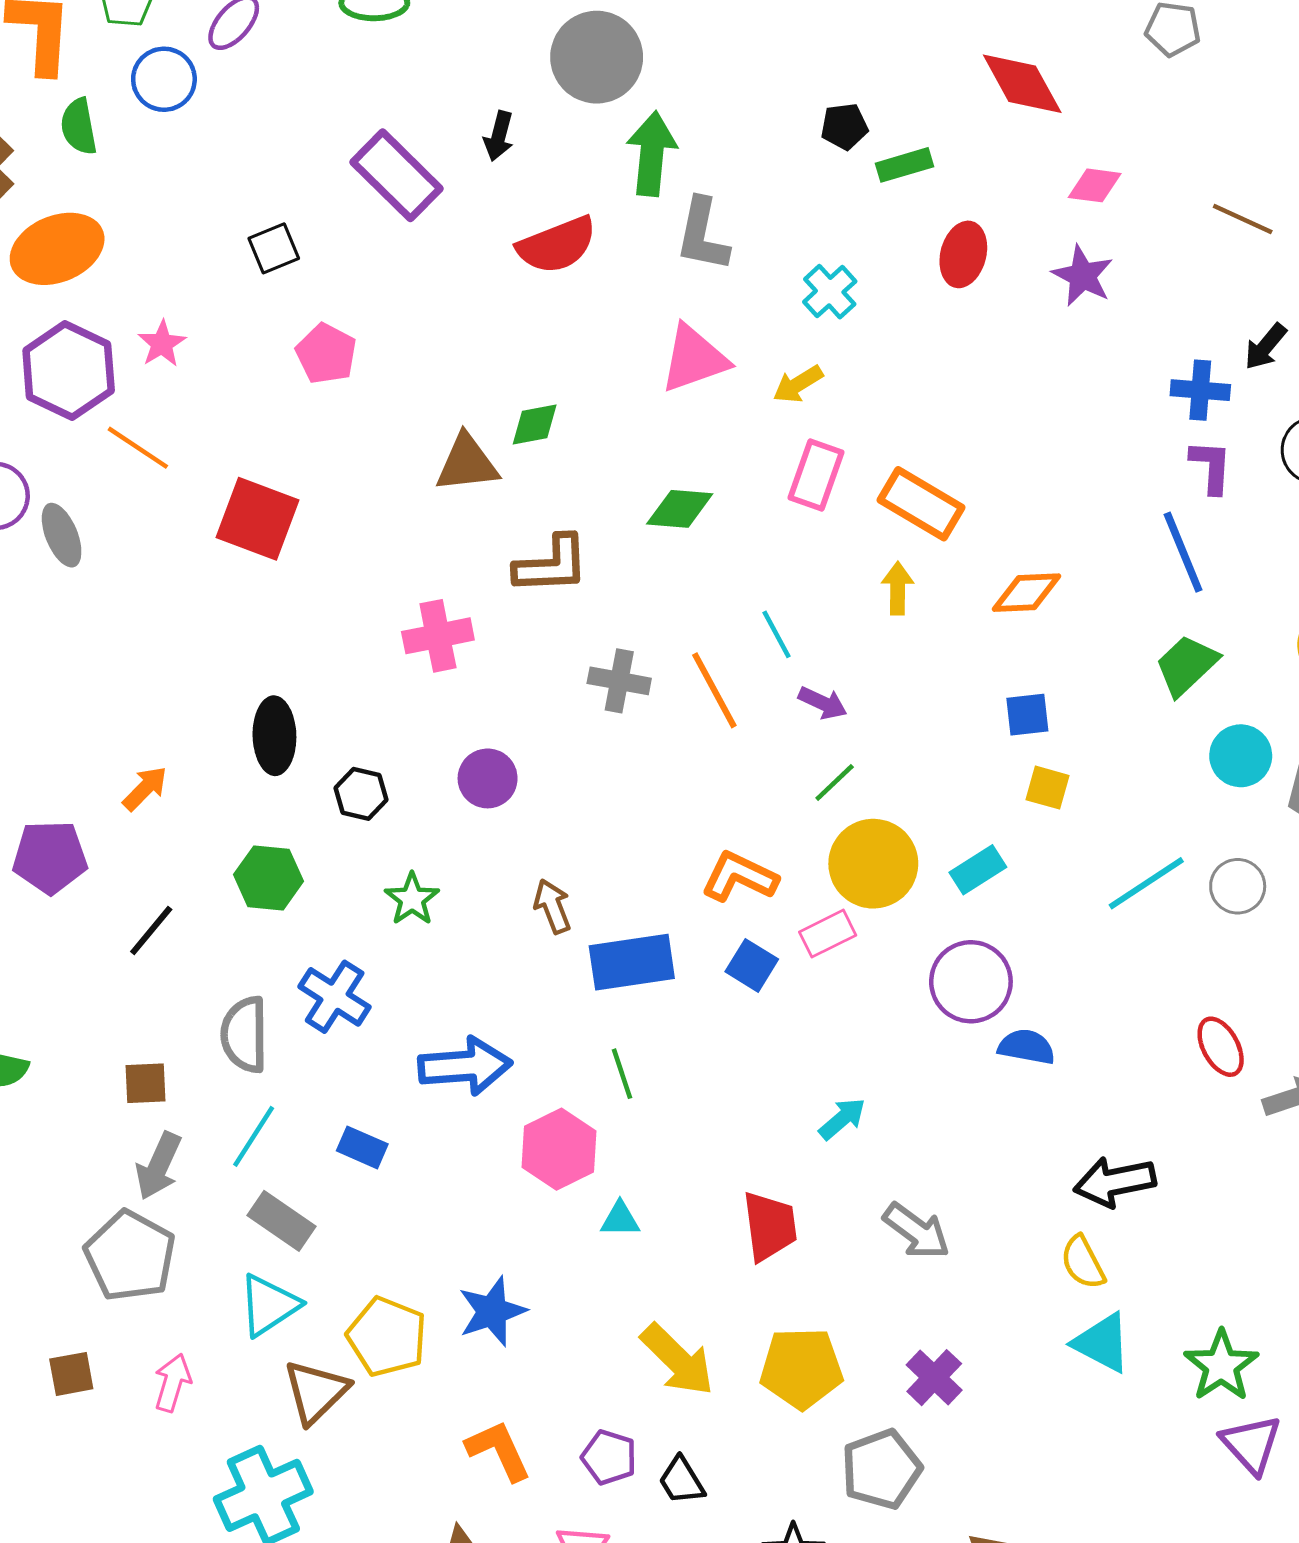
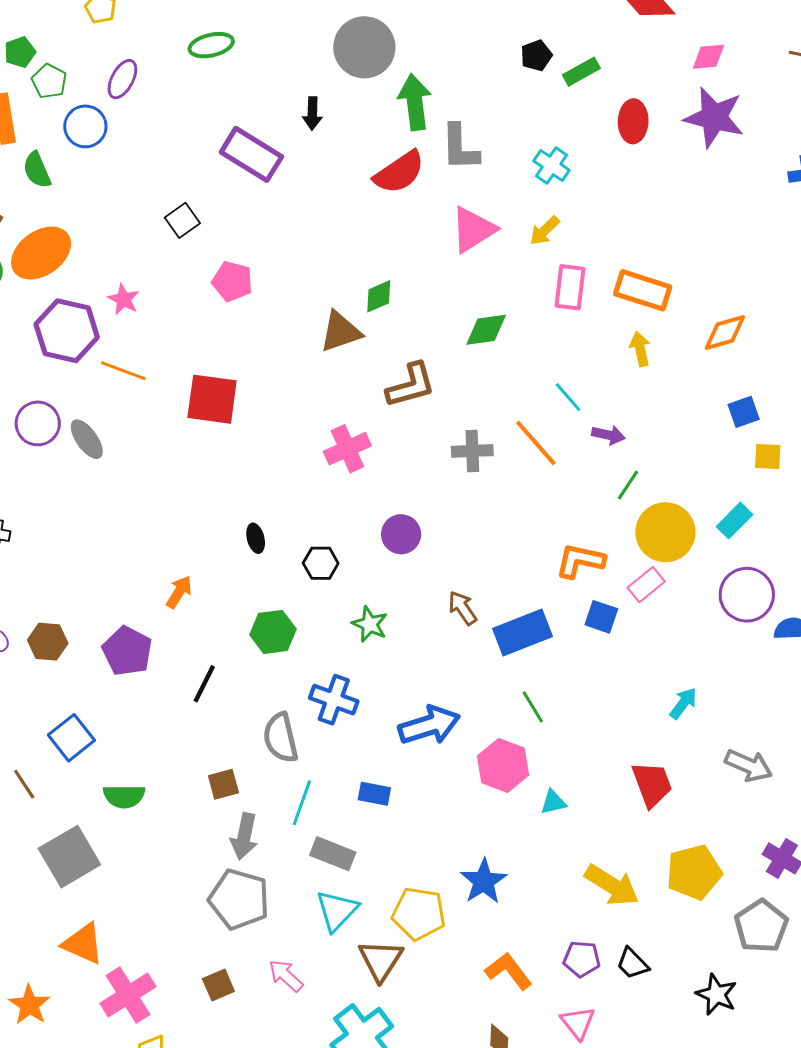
red semicircle: (557, 245) -> (399, 172), moved
purple star: (1083, 276) -> (714, 117), size x1.5
black ellipse: (274, 736) -> (256, 538), size x0.6
purple pentagon: (50, 857) -> (127, 651), turned -30
pink arrow: (173, 1383) -> (286, 976), turned -51

